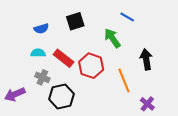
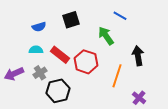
gray cross: (42, 77) -> (40, 73), turned 32
orange line: (124, 81) -> (117, 76), turned 40
purple arrow: (15, 94) -> (14, 74), moved

